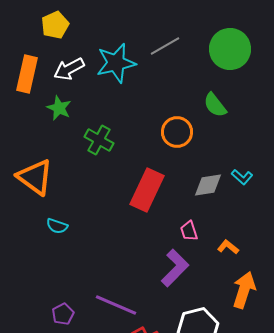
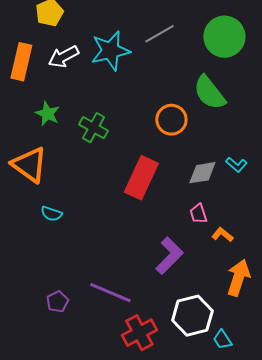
green semicircle: (215, 105) -> (209, 93), size x1.4
green star: (59, 108) -> (47, 114), moved
pink trapezoid: (189, 231) -> (198, 214), moved

